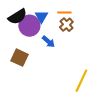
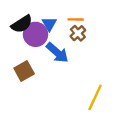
blue arrow: (48, 42) -> (57, 53), size x1.5
brown square: (19, 58) -> (24, 71), turned 36

